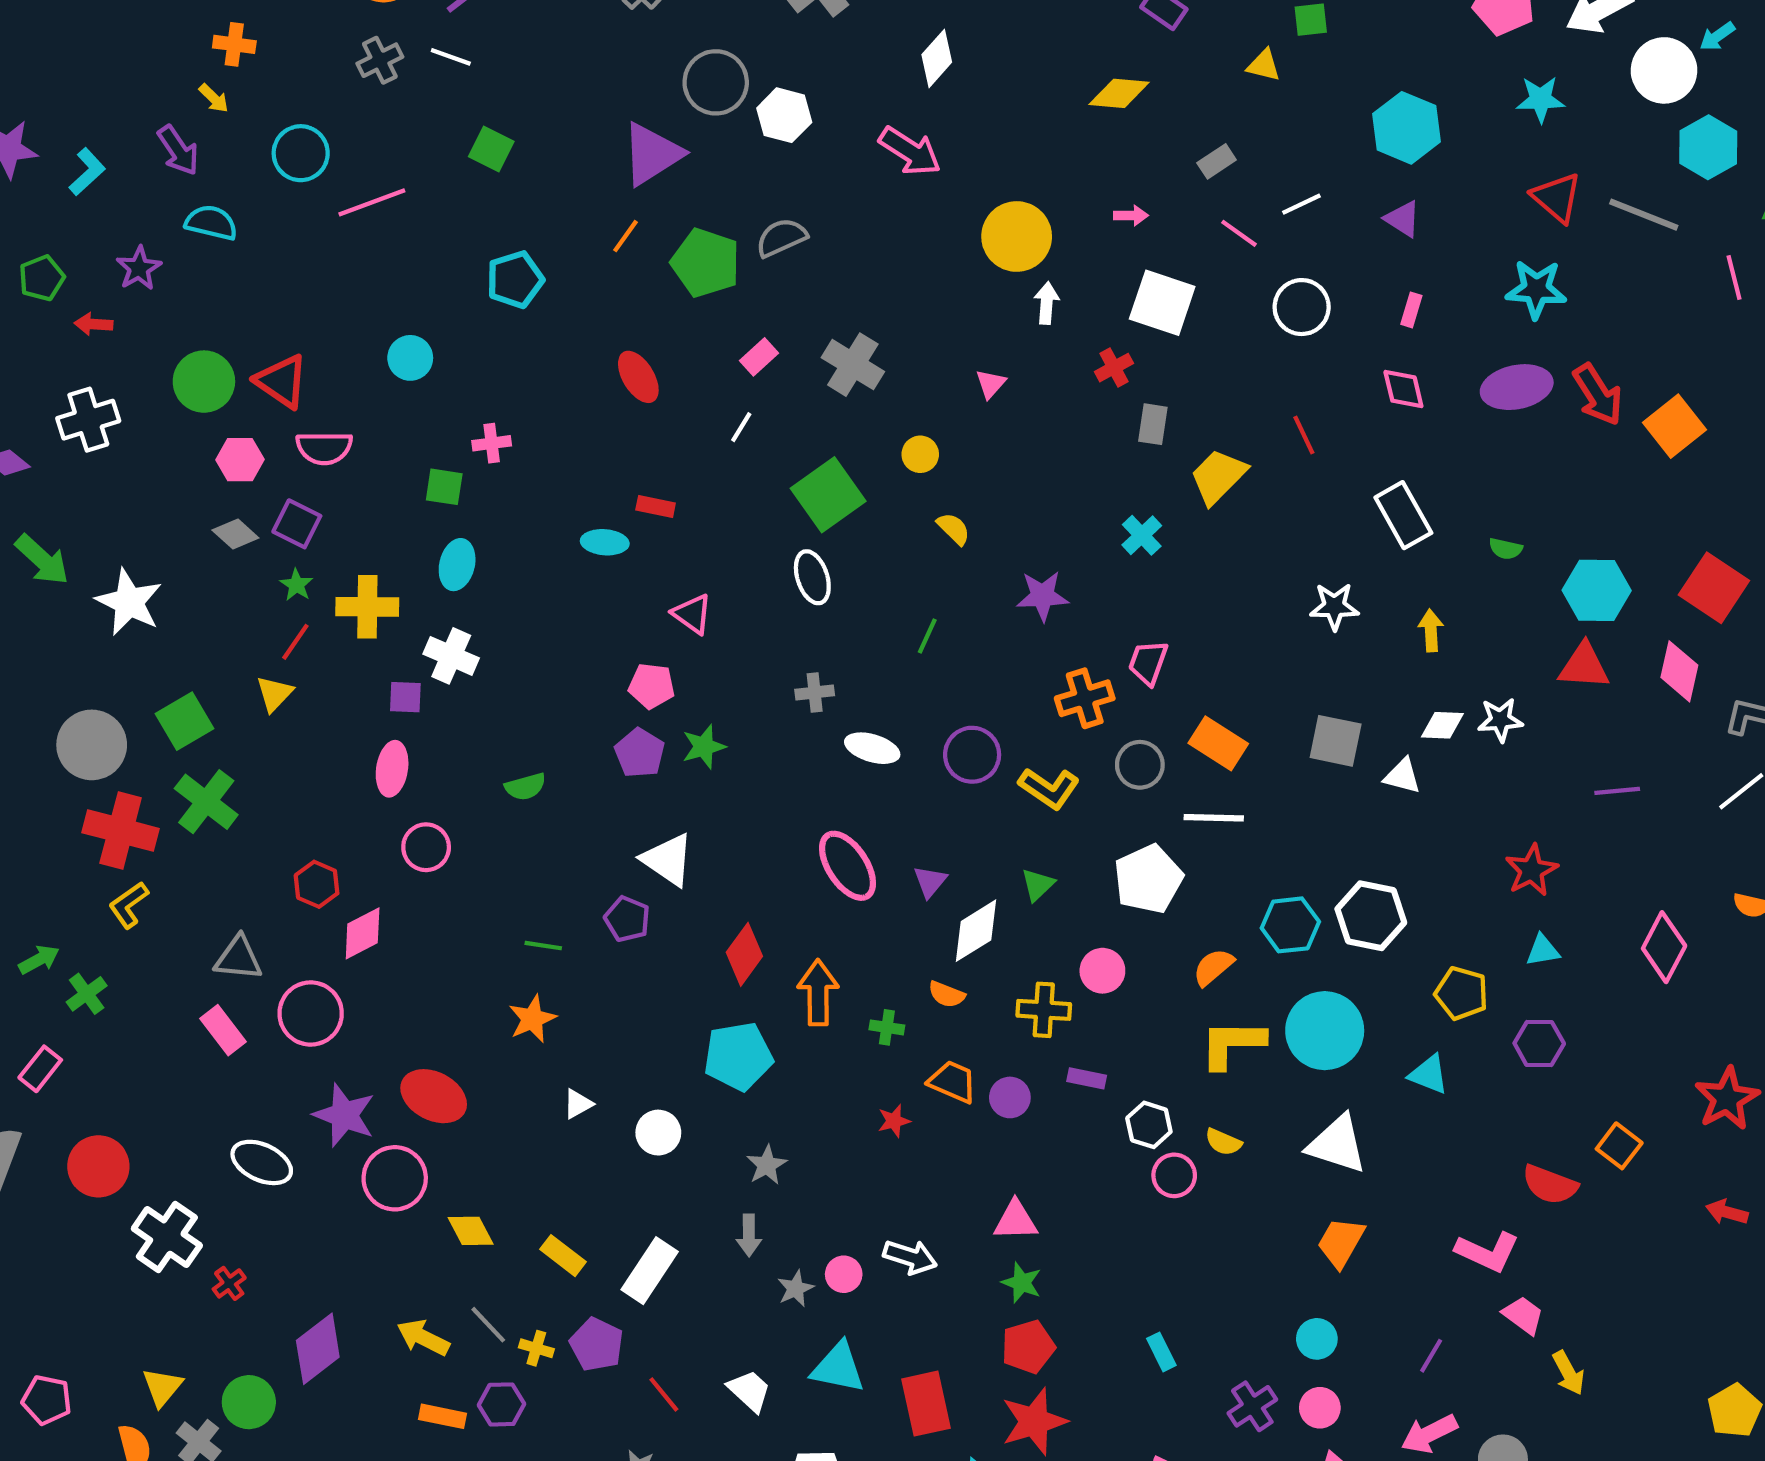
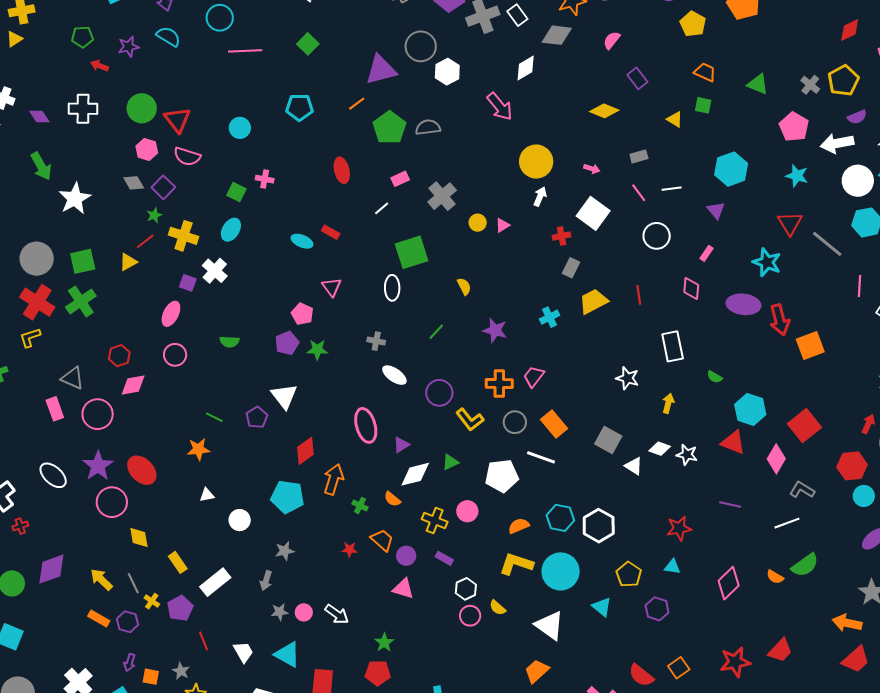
yellow circle: (920, 454) -> (478, 223), moved
pink triangle: (1016, 1221) -> (403, 589), moved

